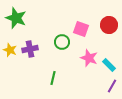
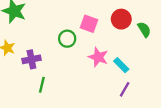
purple cross: (30, 49) -> (31, 59), moved
green line: (53, 78) -> (42, 85), moved

